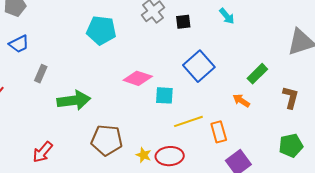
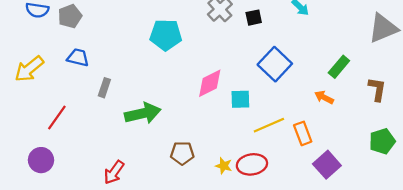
blue trapezoid: (19, 44) -> (78, 57), turned -135
pink diamond: (138, 78) -> (210, 83), turned -40
brown pentagon: (107, 140) -> (182, 153), size x0.7

